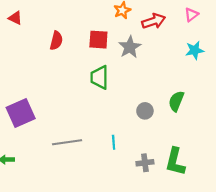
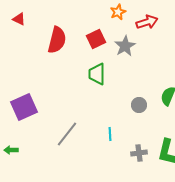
red square: (98, 40) -> (96, 39), turned -30
red semicircle: (56, 41) -> (57, 40), size x1.5
gray line: (67, 142) -> (67, 134), turned -44

